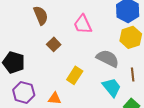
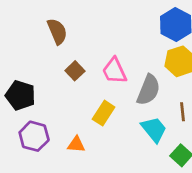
pink trapezoid: (83, 24) -> (114, 71), moved
gray semicircle: (108, 58) -> (148, 90), turned 85

